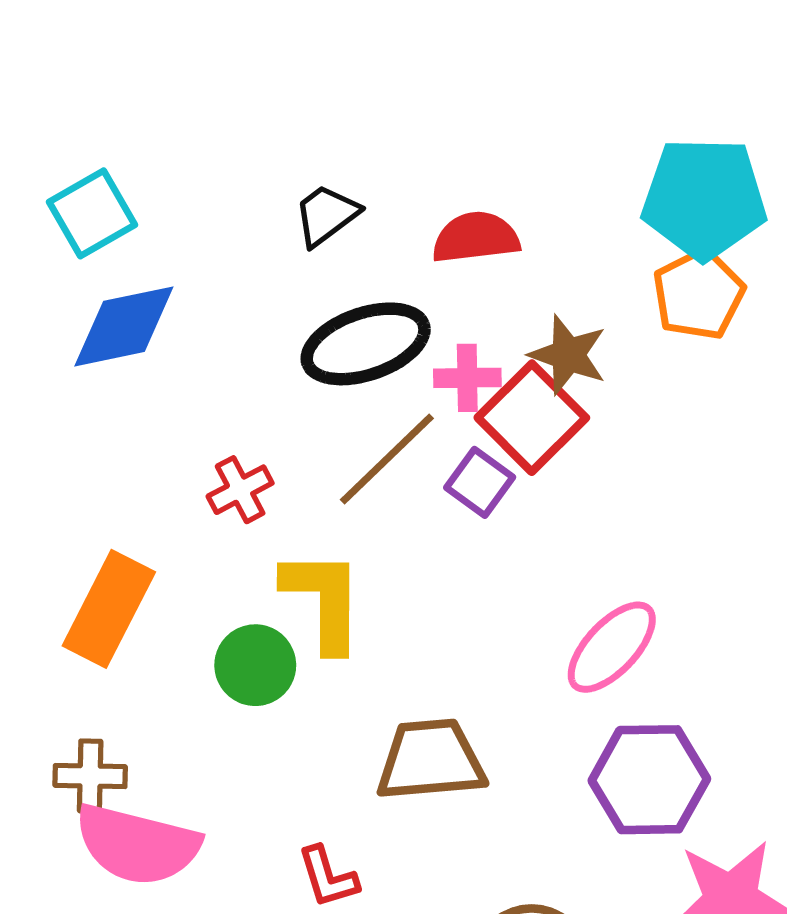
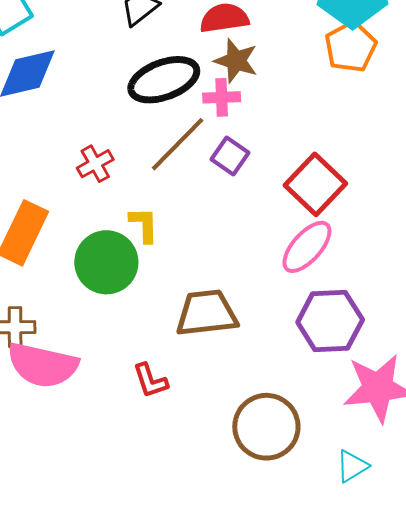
brown star: (568, 355) -> (236, 61), moved
red square: (532, 418) -> (315, 184), moved
yellow L-shape: (323, 600) -> (144, 225), size x0.6
green circle: (255, 665) -> (106, 262), size x1.4

